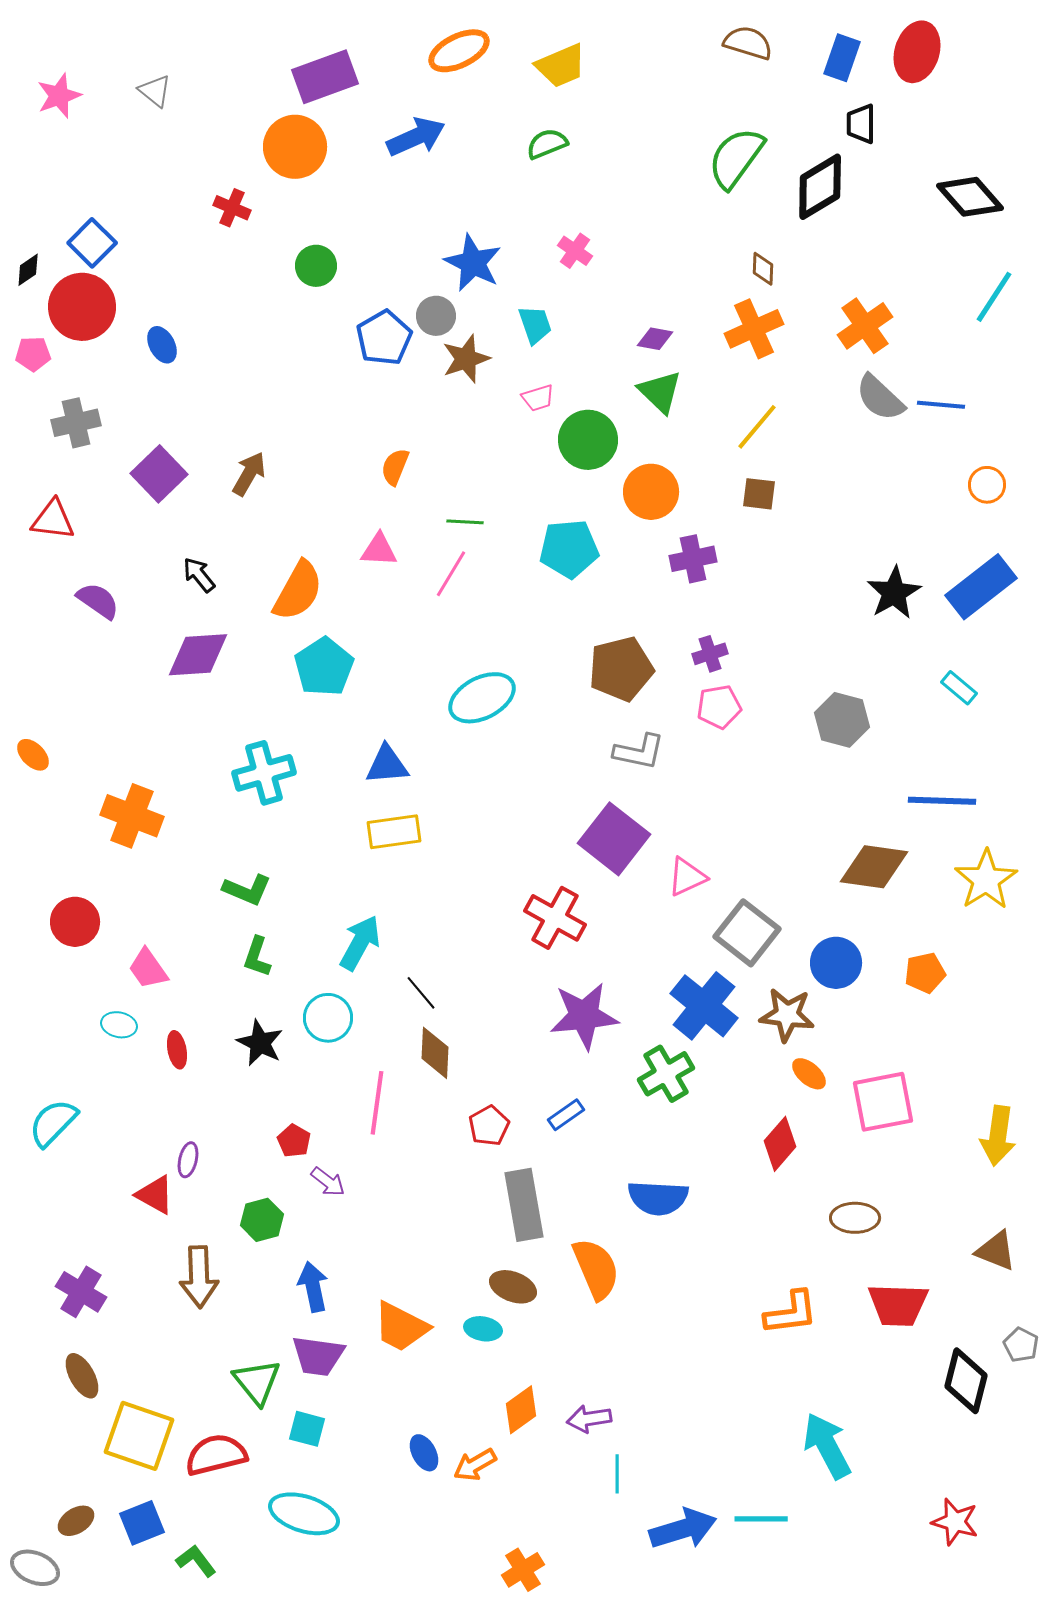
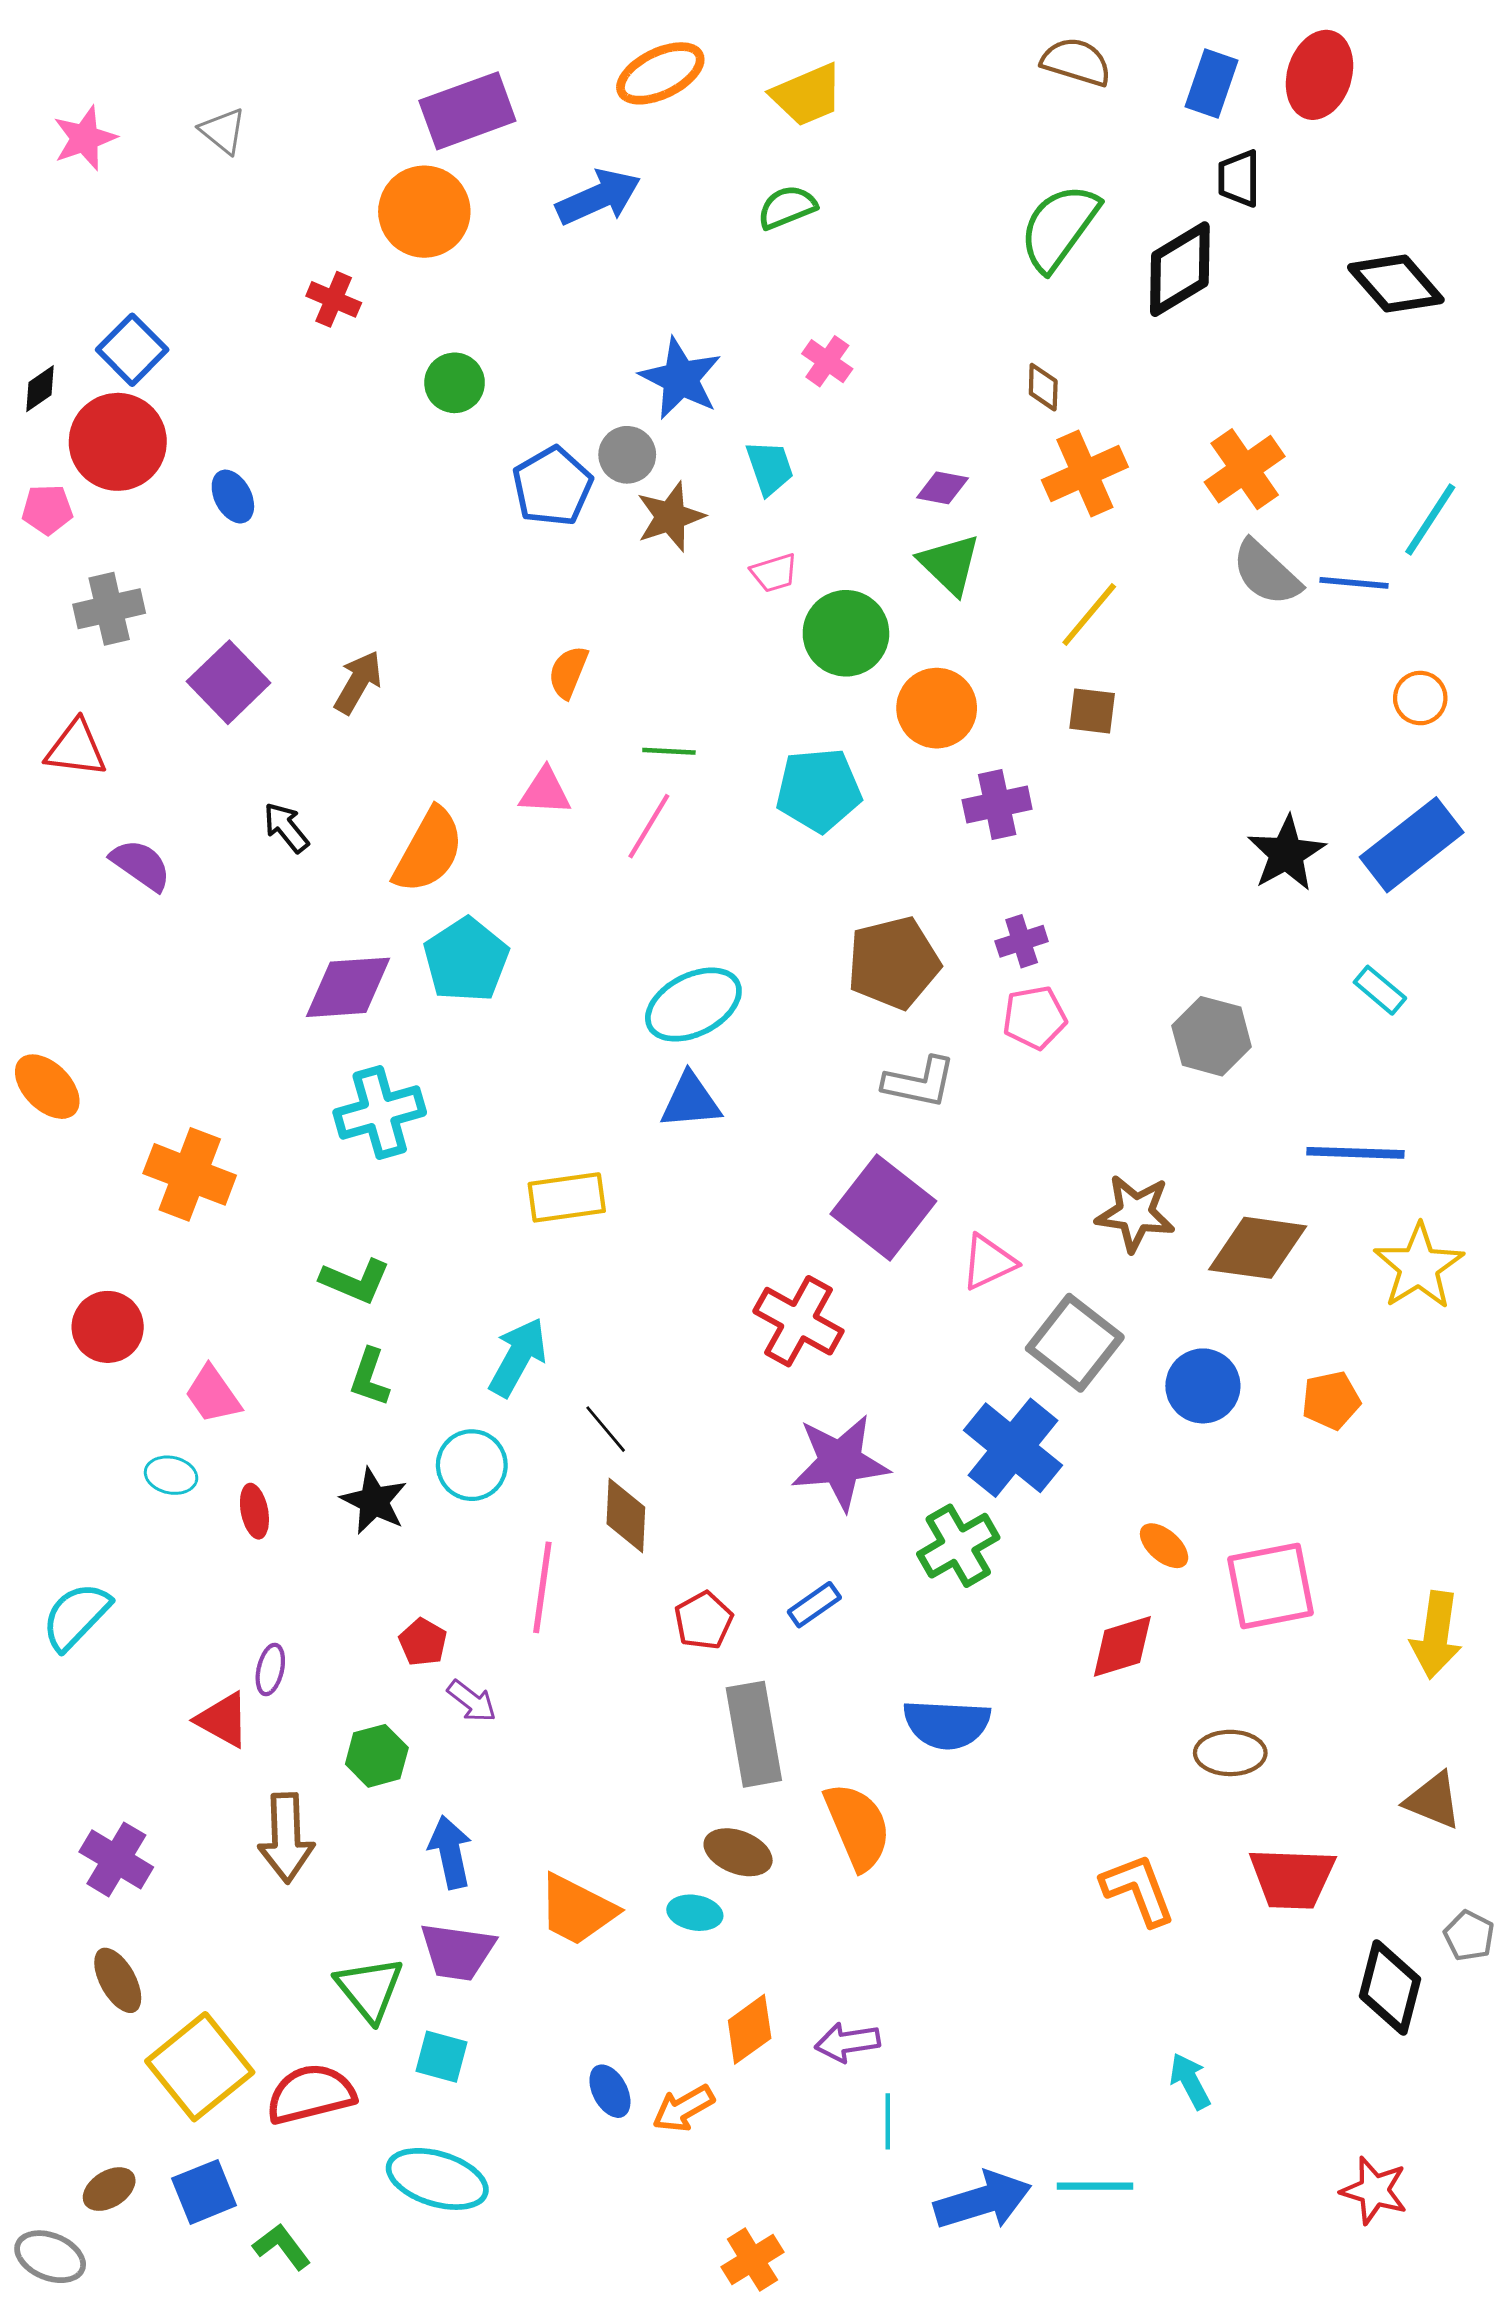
brown diamond: (763, 269) -> (1043, 387), moved
cyan line: (994, 297) -> (1430, 520), moved
purple diamond: (198, 655) -> (348, 987), moved
orange ellipse: (33, 755) -> (47, 1087), size x1.4
blue triangle: (387, 765) -> (691, 1101), moved
brown star: (787, 1015) -> (1135, 1213), moved
red diamond: (780, 1144) -> (1122, 1646), turned 32
orange L-shape: (791, 1313) -> (1138, 1890), turned -104
yellow square: (139, 1436) -> (200, 2067), turned 32
cyan arrow: (827, 1446) -> (1190, 2081), size x0.6

